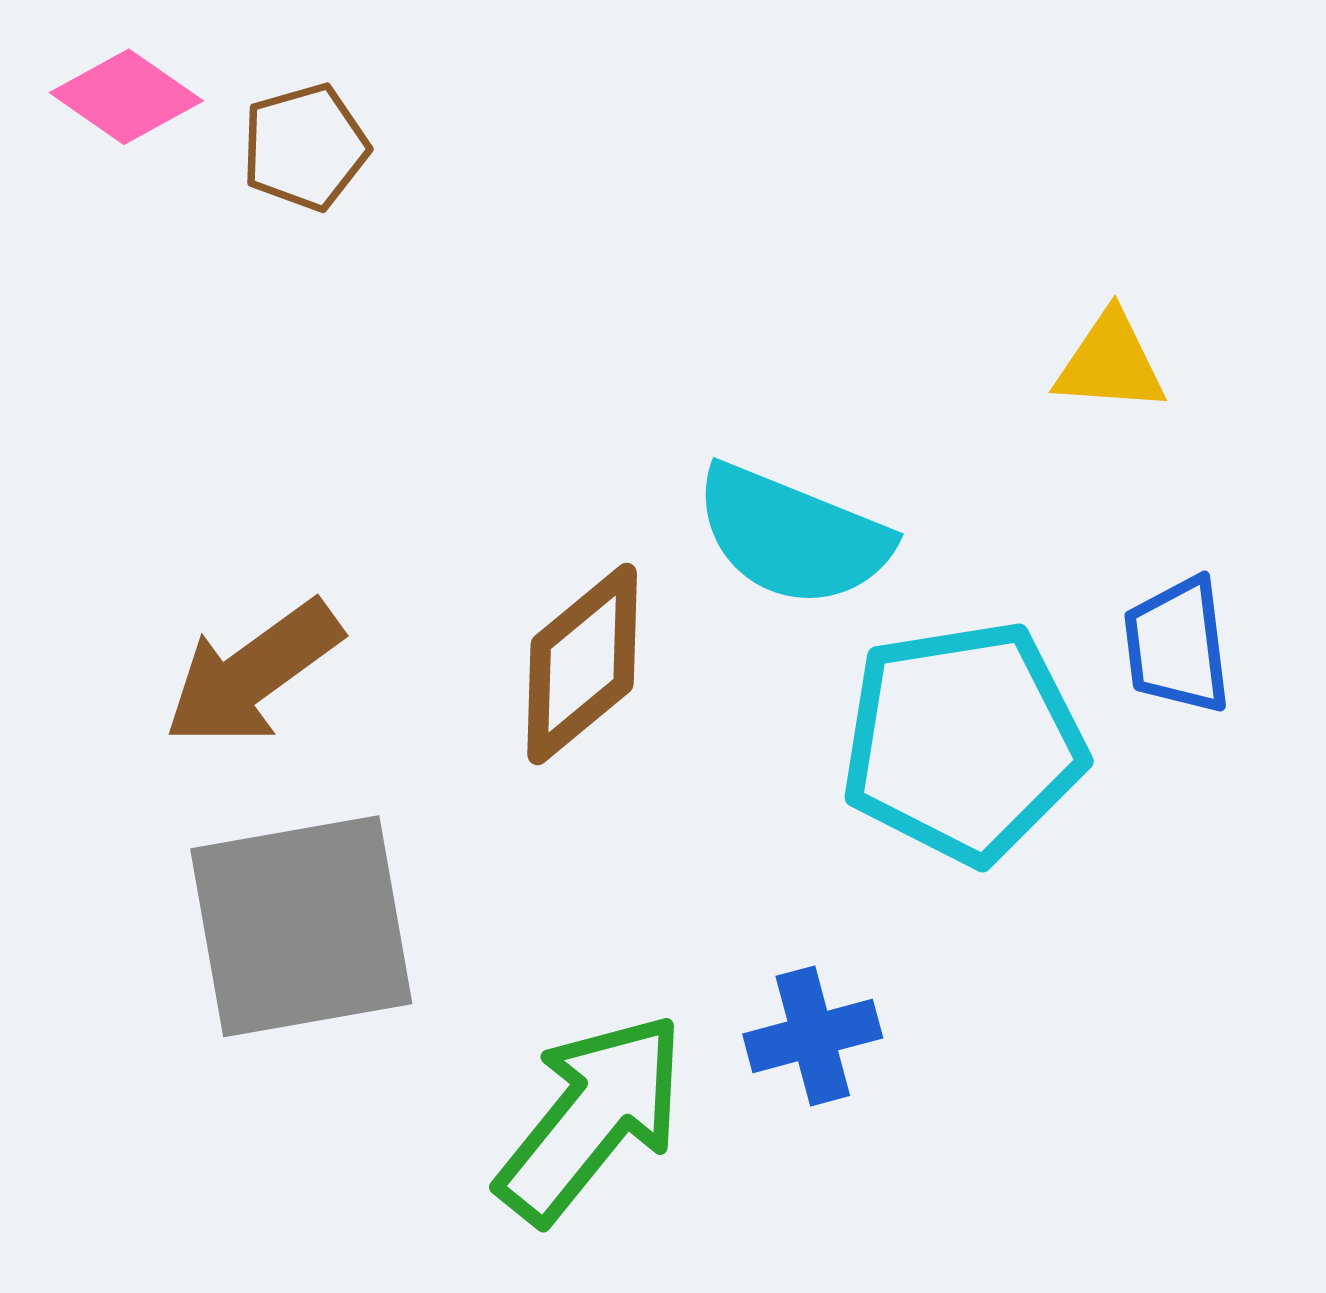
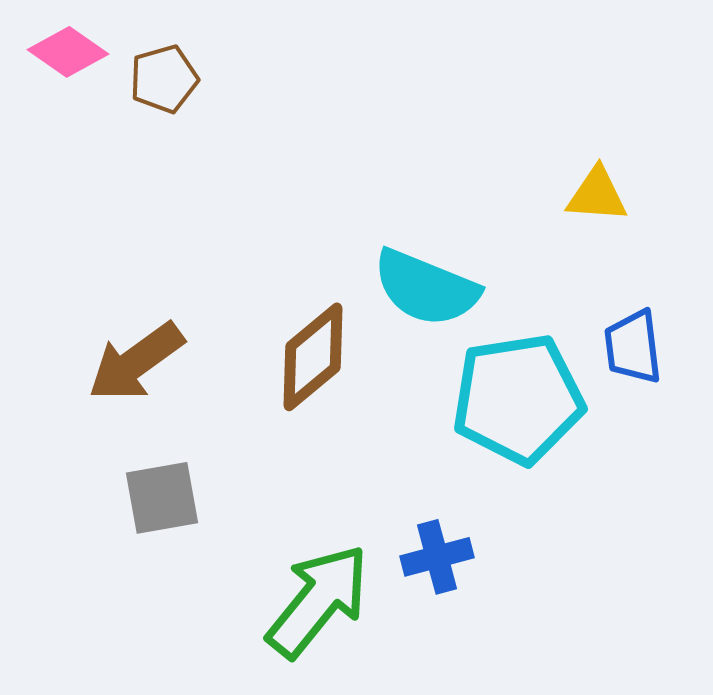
gray square: (301, 926) -> (162, 498), size x0.6

